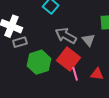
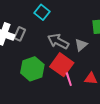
gray triangle: (88, 40) -> (81, 45), turned 32
gray rectangle: (20, 42) -> (20, 34), moved, turned -48

